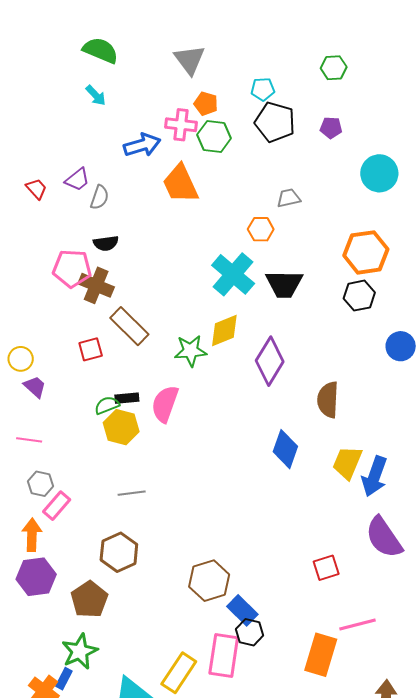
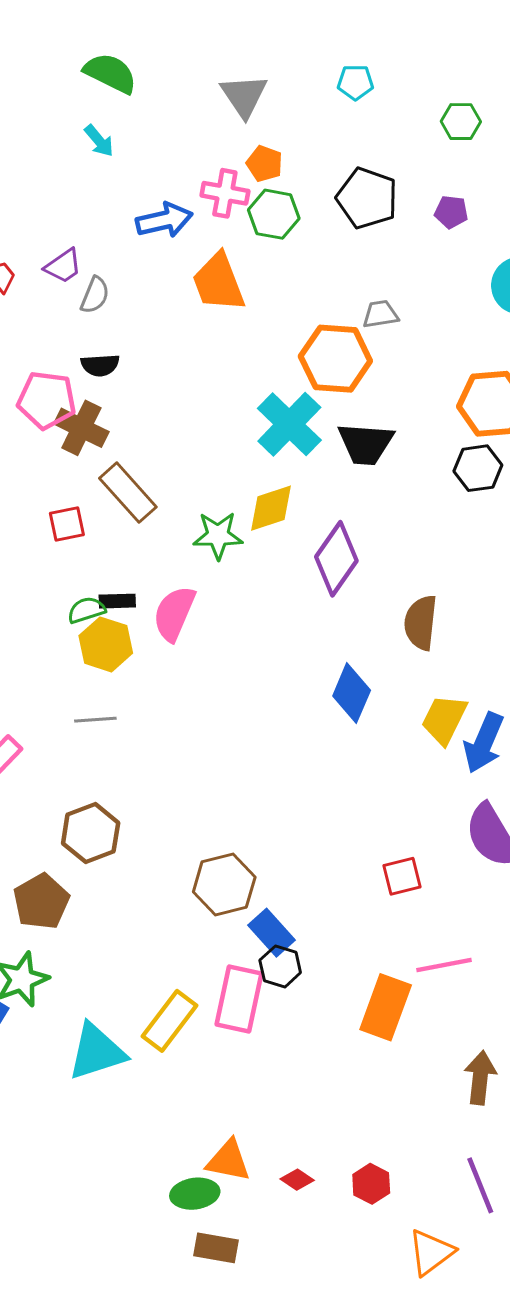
cyan pentagon: (263, 89) -> (355, 82), moved
orange hexagon: (261, 229) -> (335, 359), size x1.8
gray line: (132, 493) -> (95, 720), moved

